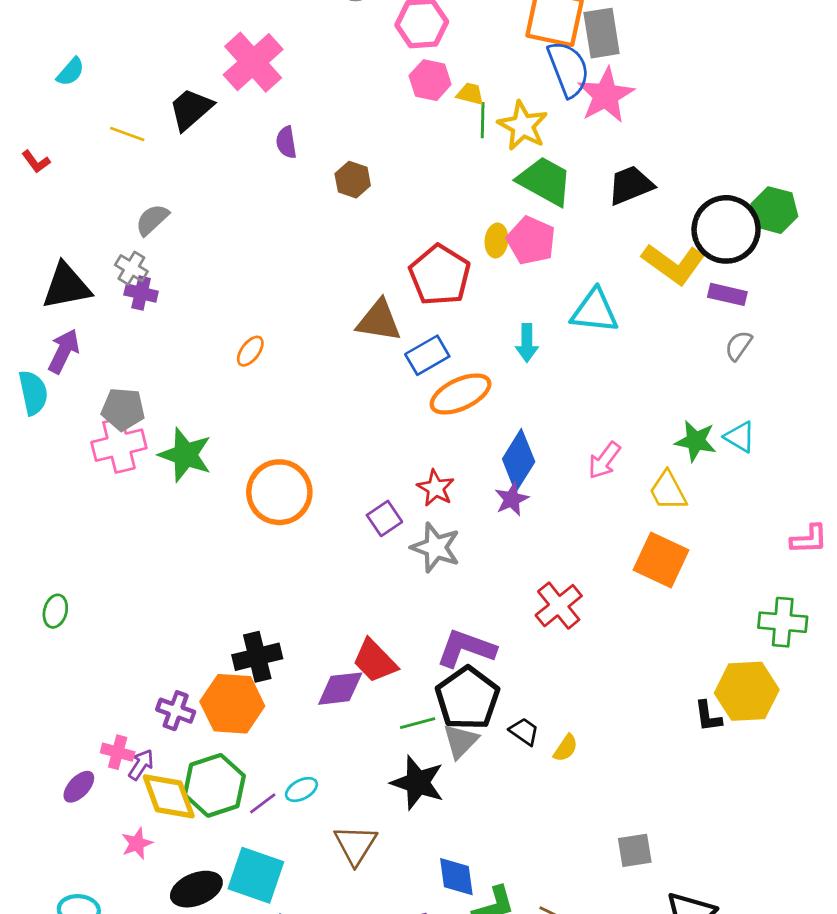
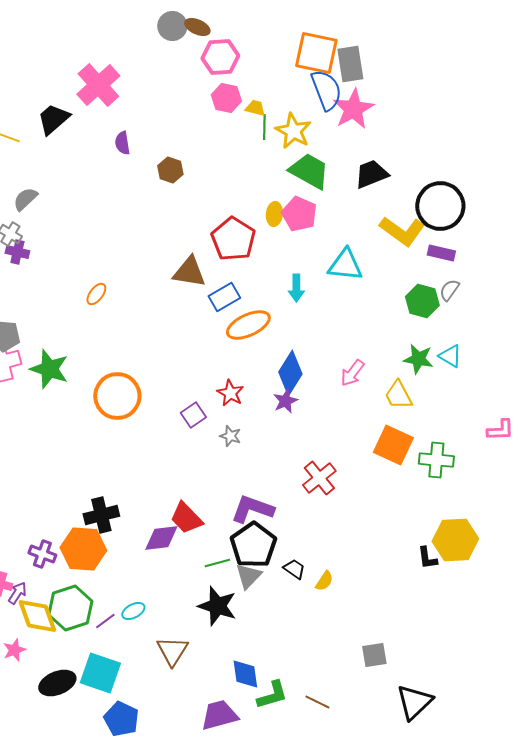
green hexagon: (774, 210) -> (422, 301), moved
gray star: (436, 547) -> (230, 436), size x0.6
green cross: (783, 622) -> (436, 460), moved

